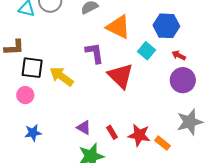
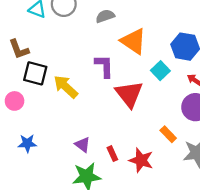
brown L-shape: (14, 47) -> (19, 49), turned 65
pink circle: (25, 95) -> (15, 101), moved
orange rectangle: (163, 143) -> (168, 134), moved

